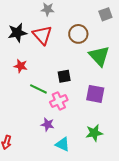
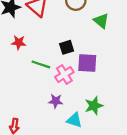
green triangle: (99, 56) -> (101, 21), size x0.7
purple square: (95, 94) -> (87, 63), moved
green star: (94, 133) -> (94, 106), moved

